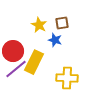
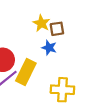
yellow star: (39, 25) -> (41, 23), moved

